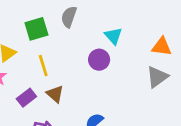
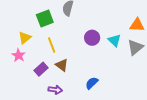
cyan triangle: (113, 36) -> (114, 40), moved

